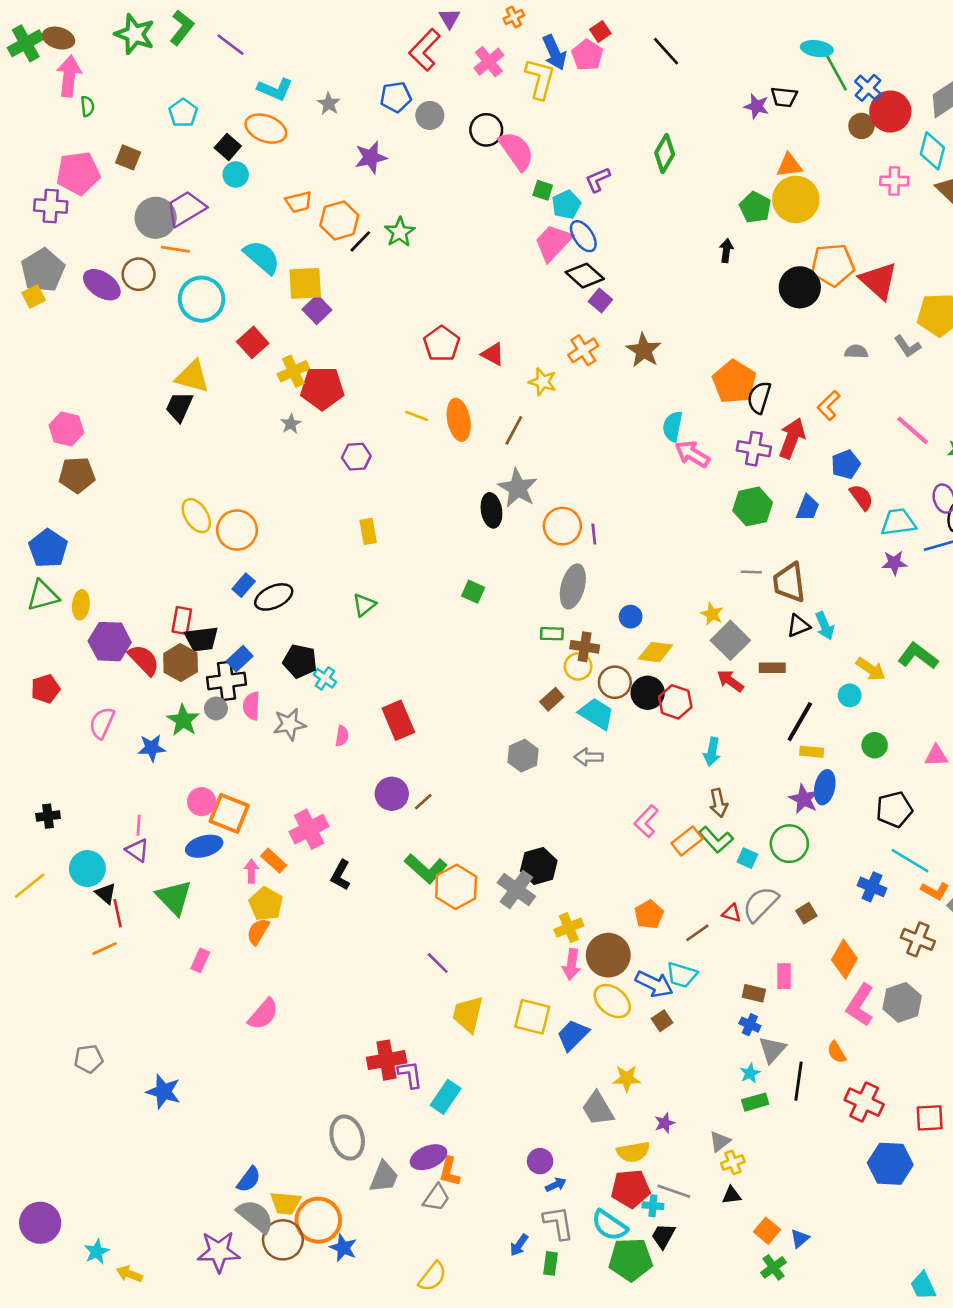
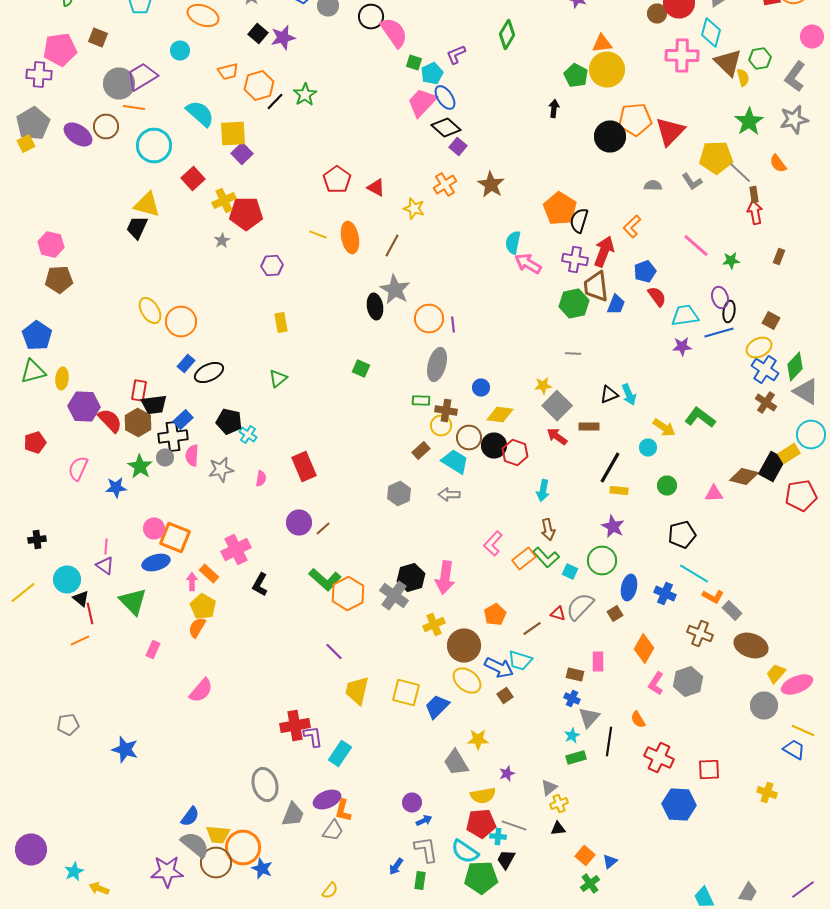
black square: (228, 147) -> (258, 34), moved
pink cross: (894, 181) -> (682, 56), size x1.5
red triangle: (879, 281) -> (670, 132), turned 32
brown trapezoid: (789, 583) -> (596, 286), moved
yellow star: (712, 614) -> (543, 386), turned -30
blue ellipse: (825, 787) -> (629, 588), moved
pink arrow: (572, 964) -> (445, 578), moved, size x1.4
pink L-shape: (860, 1005) -> (656, 684), size x0.7
yellow semicircle: (432, 1277) -> (330, 890), size x0.7

